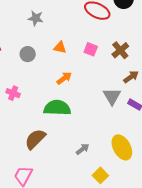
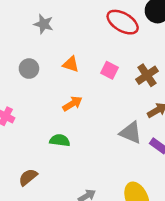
gray triangle: (112, 96) -> (131, 133), turned -42
green semicircle: (57, 108) -> (60, 140), size x0.6
brown semicircle: (35, 139) -> (28, 177), size x0.7

